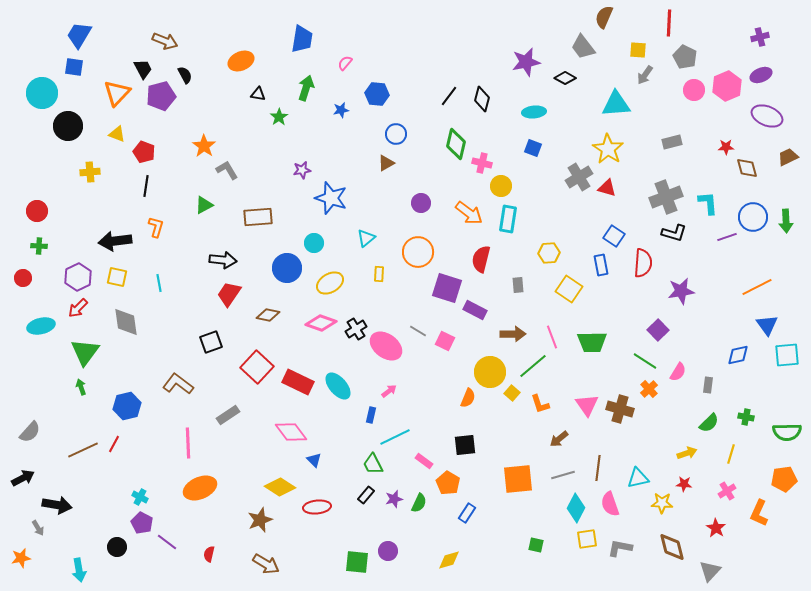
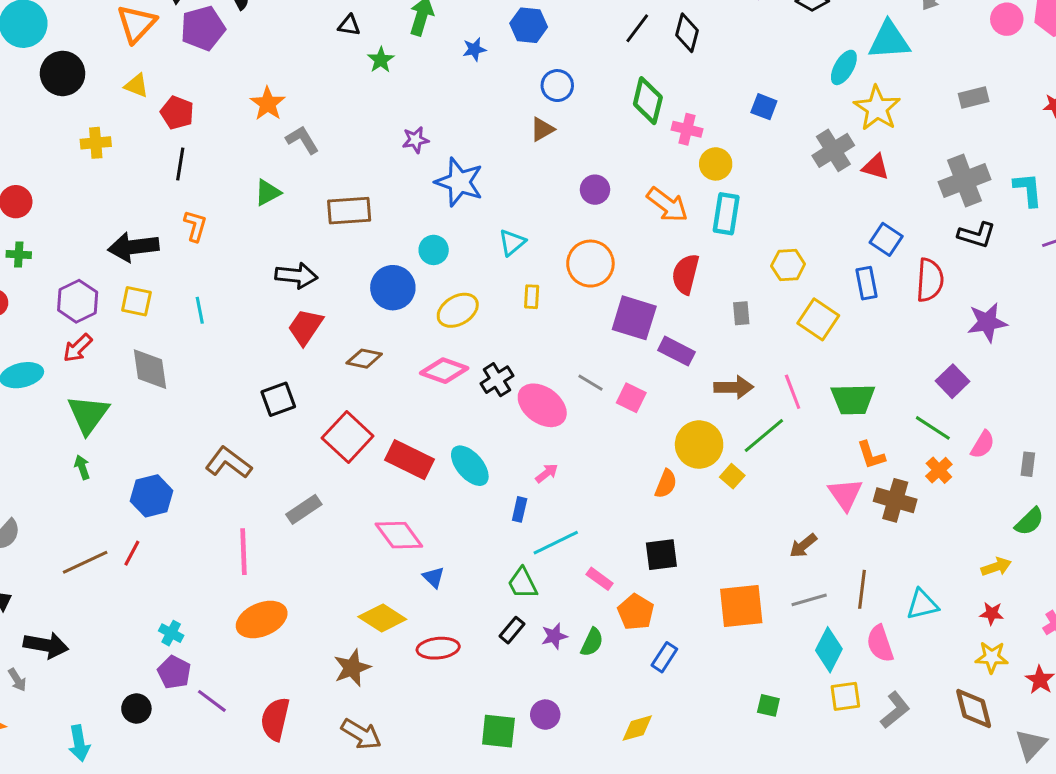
cyan ellipse: (534, 112) -> (844, 67), moved, turned -55
orange L-shape: (540, 404) -> (871, 455), moved
yellow star: (662, 503) -> (992, 657), moved
gray L-shape: (620, 548) -> (895, 710), turned 130
red semicircle: (209, 554) -> (275, 719), size x1.8

